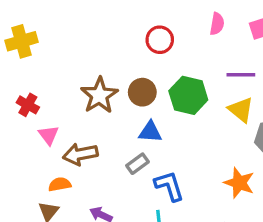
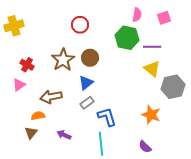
red circle: (160, 40) -> (80, 25), moved
green hexagon: (188, 95) -> (127, 38), moved
red cross: (28, 105) -> (27, 65), moved
blue triangle: (150, 132) -> (86, 83), moved, turned -42
pink triangle: (49, 135) -> (19, 85), moved, turned 32

